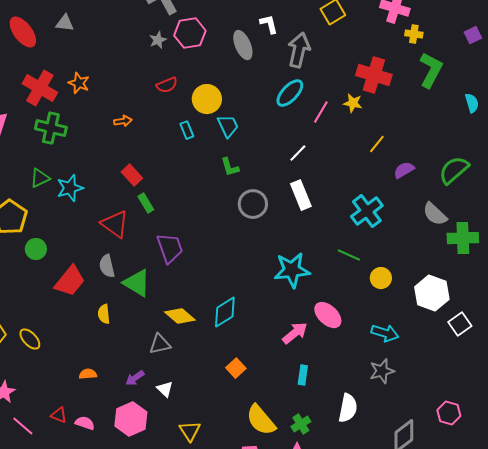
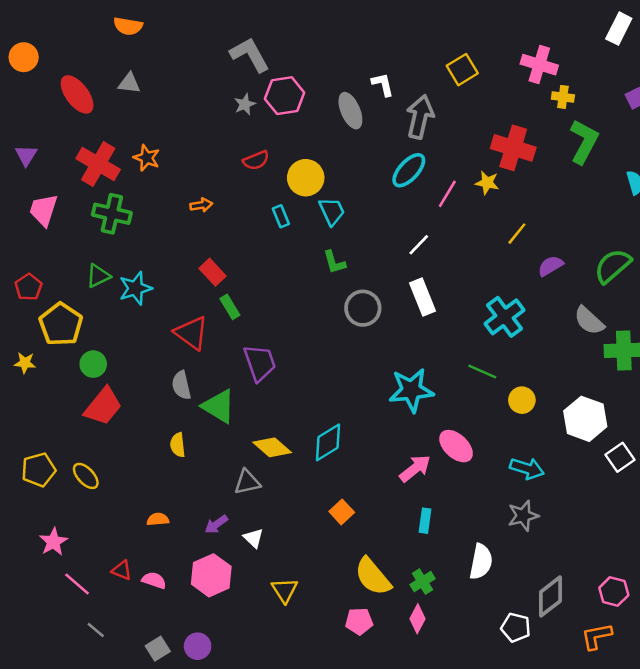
red trapezoid: (70, 281) -> (103, 406), moved
pink hexagon: (449, 413) -> (614, 591), moved

